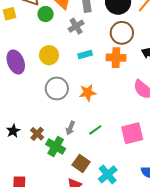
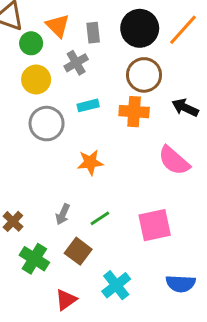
yellow circle: (49, 55) -> (36, 80), moved
gray circle: (57, 88) -> (47, 124), moved
green cross: (56, 146) -> (34, 259), moved
brown square: (81, 163) -> (78, 251), moved

